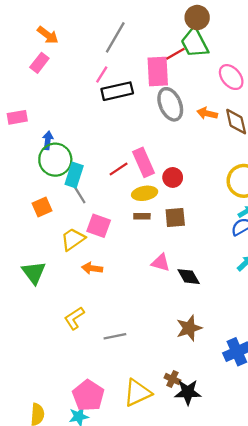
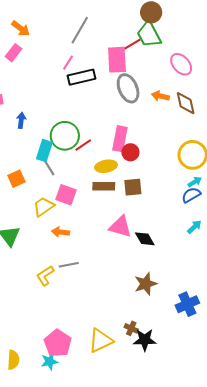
green circle: (55, 160) -> (65, 136), moved
pink rectangle: (144, 162) -> (120, 139), moved, turned 35
brown rectangle: (142, 216) -> (104, 186), size x1.5
pink triangle: (161, 263) -> (120, 227), size x1.4
gray line: (115, 336) -> (69, 265), moved

